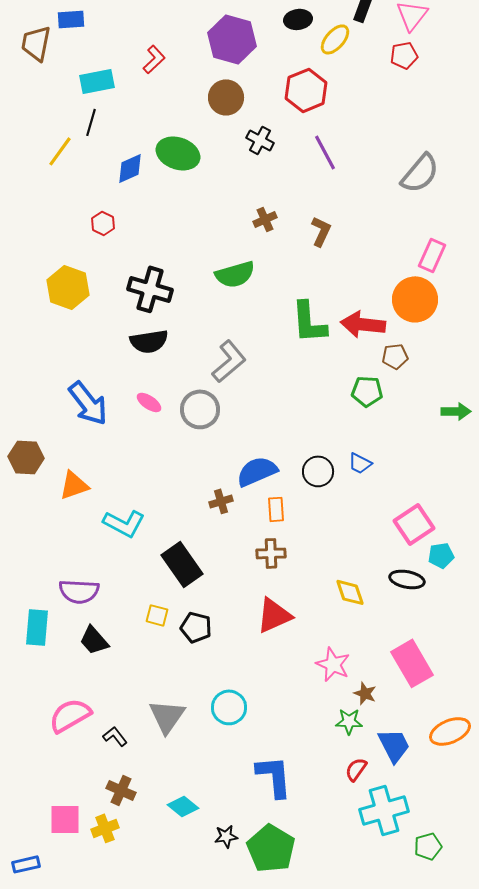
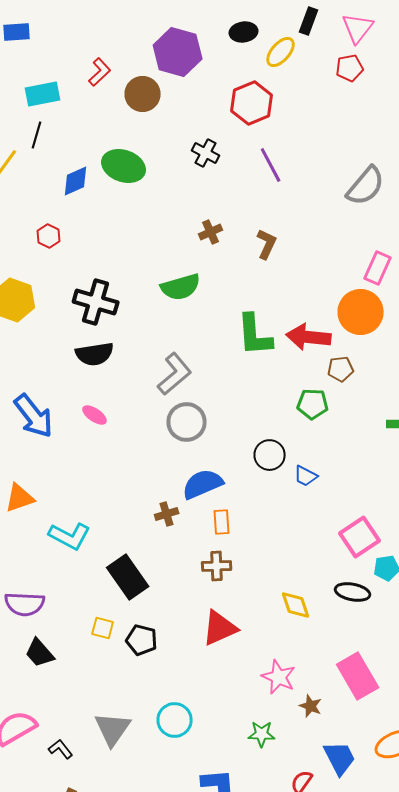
brown circle: (226, 97) -> (143, 94), moved
gray circle: (200, 409) -> (187, 422), moved
black circle: (318, 471) -> (270, 455), moved
green star: (349, 721) -> (262, 734), moved

